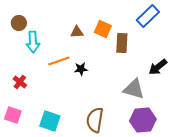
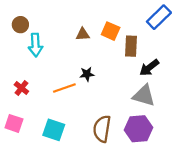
orange line: (59, 61) -> (64, 88), moved
black arrow: (158, 67) -> (149, 68), moved
purple hexagon: (143, 120) -> (139, 129), moved

